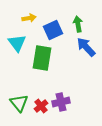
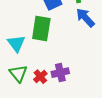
cyan triangle: (17, 43) -> (16, 44), moved

